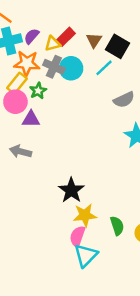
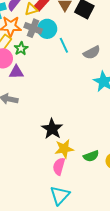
cyan line: (104, 68) -> (64, 45), moved, turned -70
green semicircle: (117, 226) -> (91, 156), turned 91
cyan triangle: (86, 255) -> (60, 195), moved

